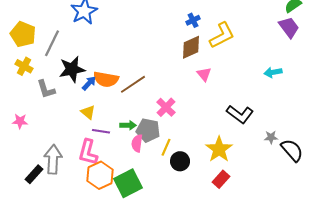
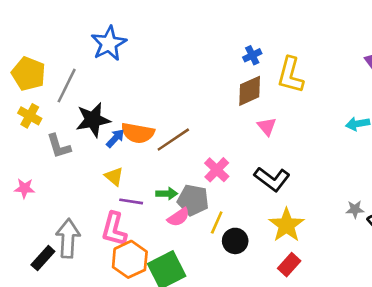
yellow L-shape: (222, 35) -> (290, 75), turned 132
black L-shape: (240, 114) -> (272, 179), moved
pink semicircle: (137, 143) -> (179, 217), turned -132

